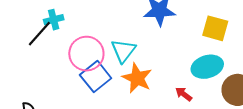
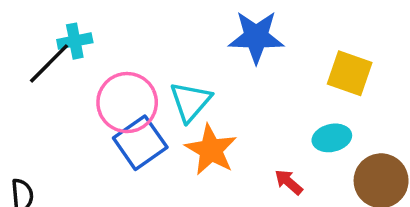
cyan ellipse: (207, 67) -> (332, 138), size x0.7

